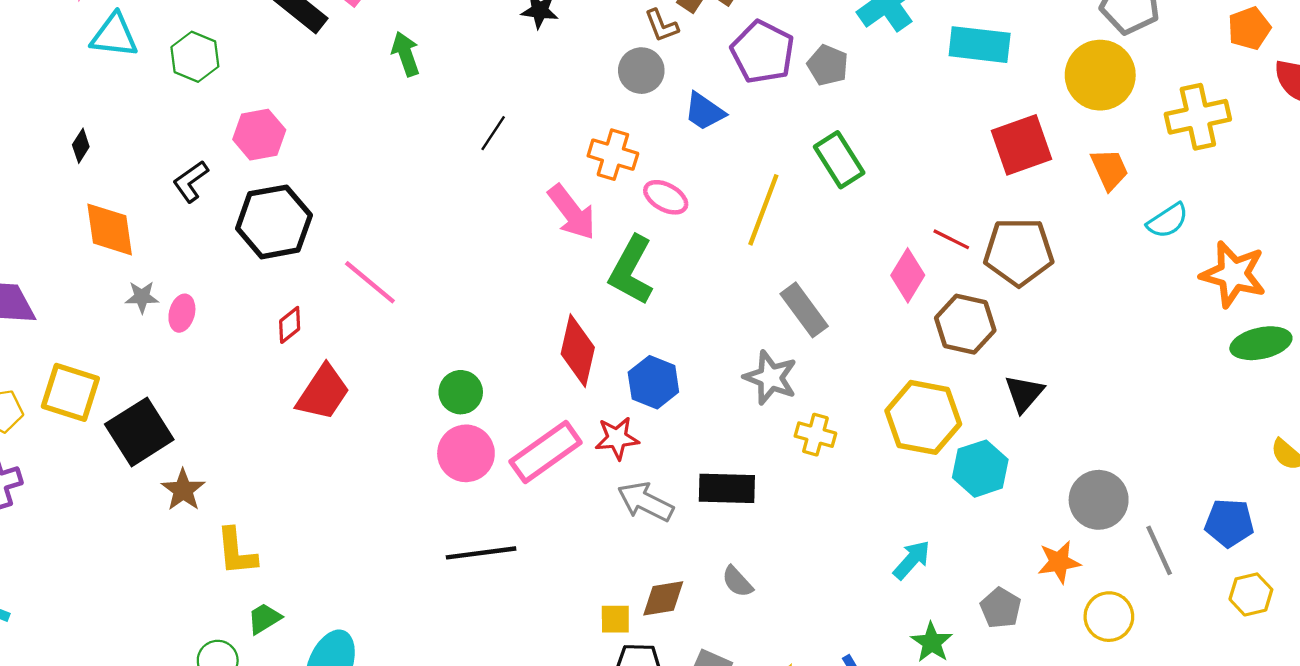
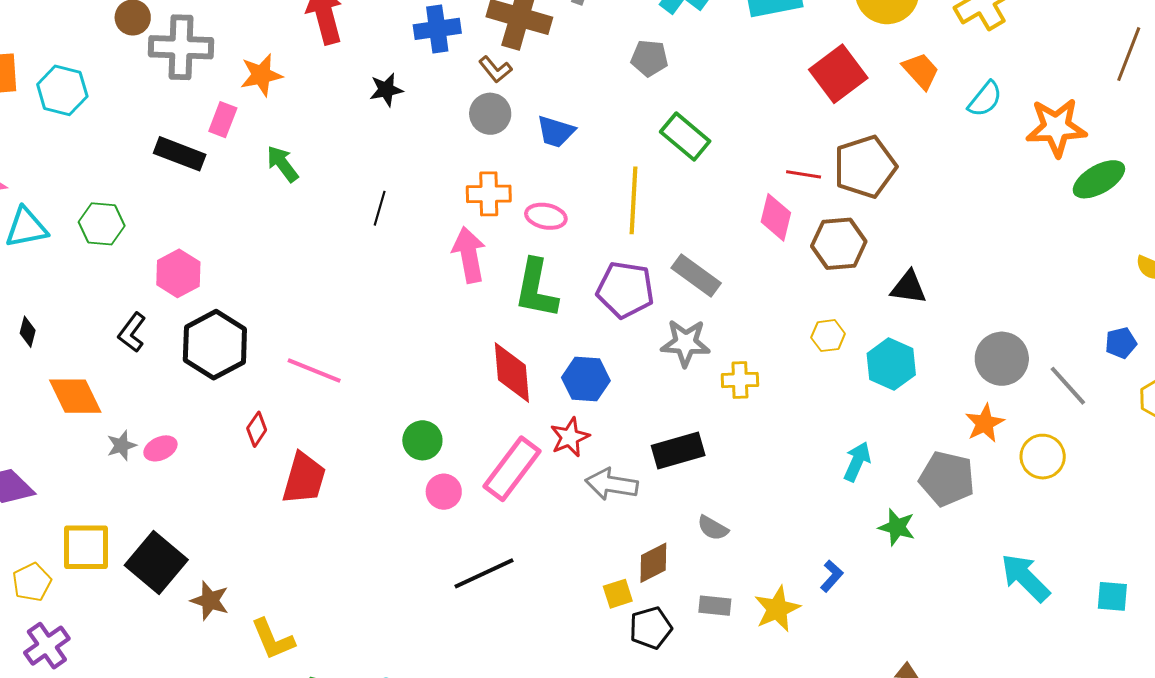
purple pentagon: (763, 52) -> (625, 290), moved
pink arrow: (572, 212) -> (469, 255), turned -136
pink ellipse: (182, 313) -> (160, 448), turned 68
black triangle: (1024, 394) -> (909, 287), turned -45
yellow hexagon: (923, 417) -> (828, 336), size x0.5
pink circle: (466, 453) -> (444, 492), size x0.7
blue pentagon: (1229, 523) -> (1121, 343), size x0.7
gray pentagon: (1001, 608) -> (947, 479), size x1.5

